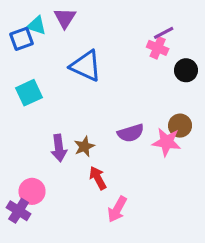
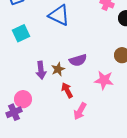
purple semicircle: (131, 133) -> (78, 60), moved
pink star: (167, 142) -> (104, 80), moved
purple cross: (19, 211) -> (14, 112), turned 35

